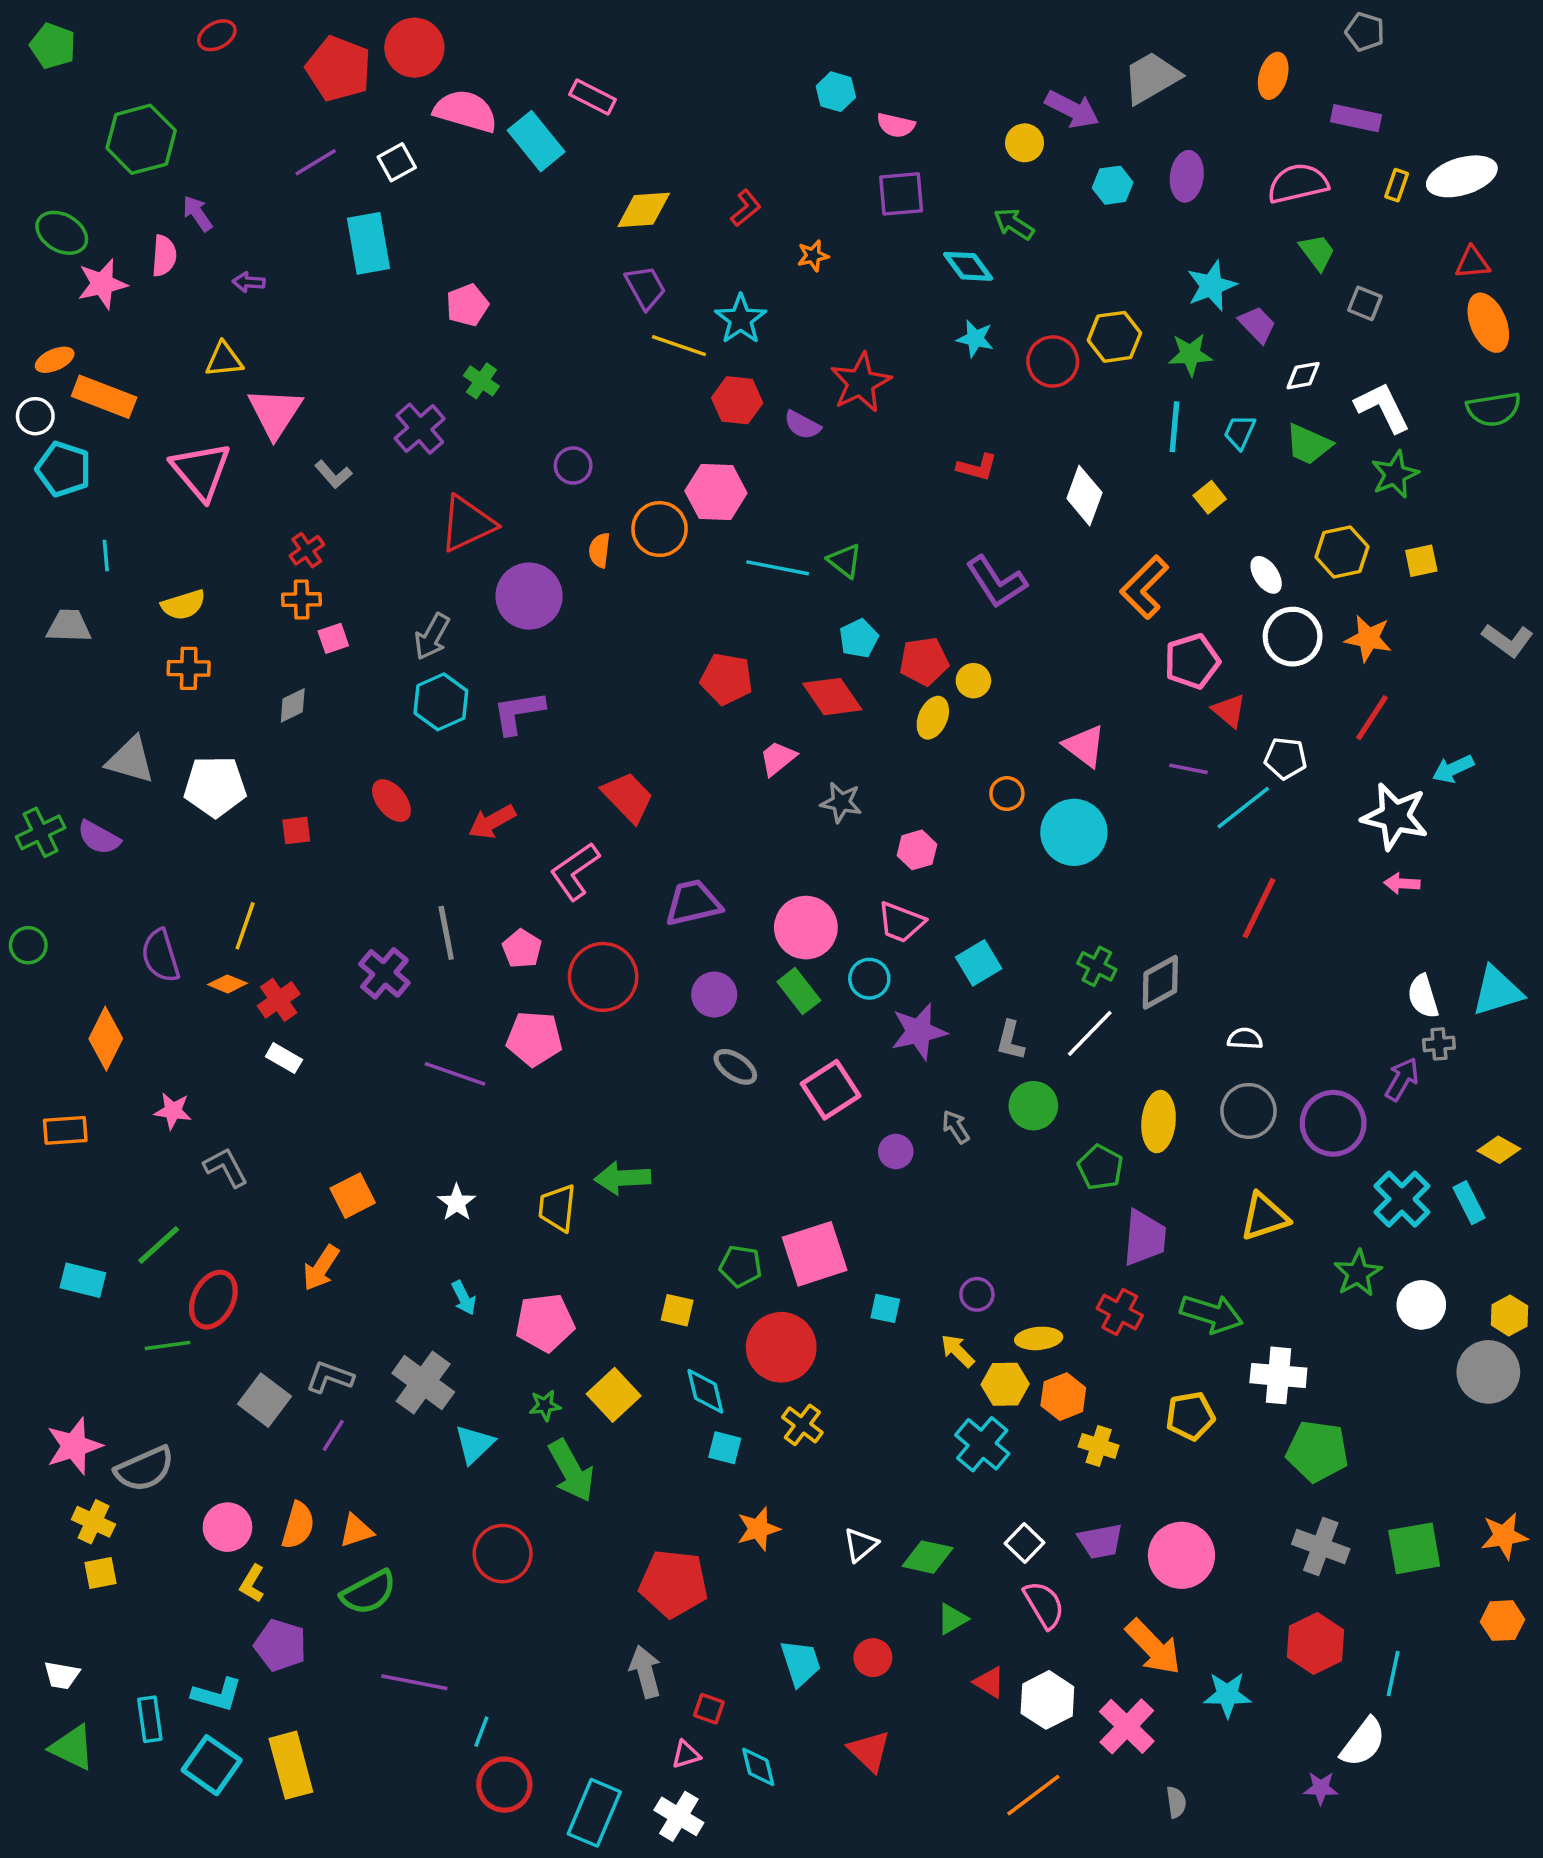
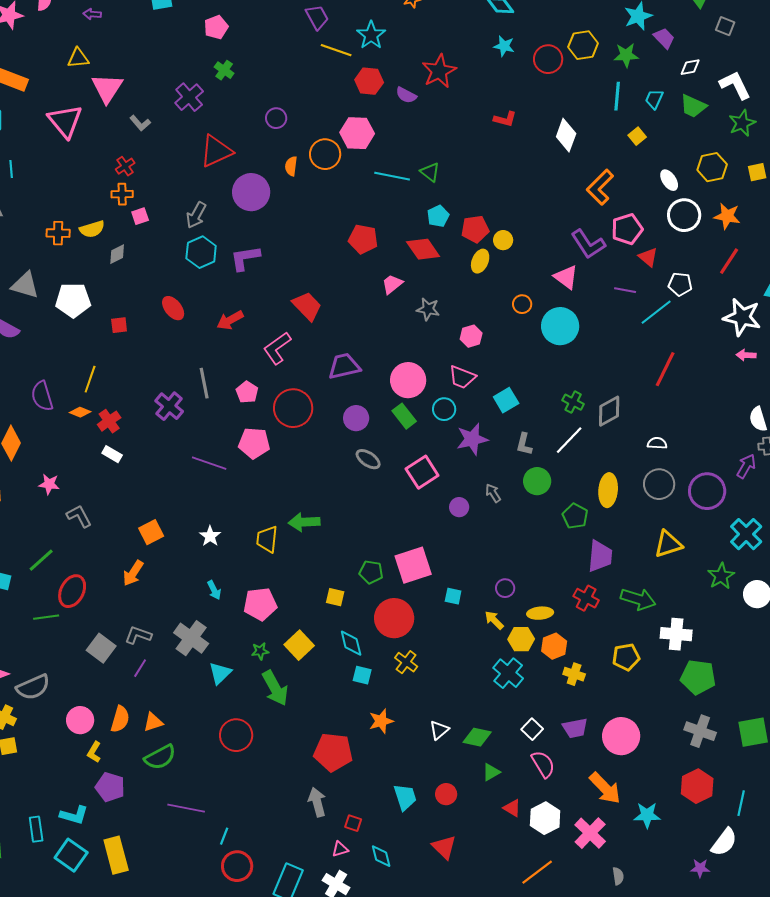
purple L-shape: (996, 582) -> (588, 244), moved
yellow semicircle: (183, 605) -> (92, 229), moved

